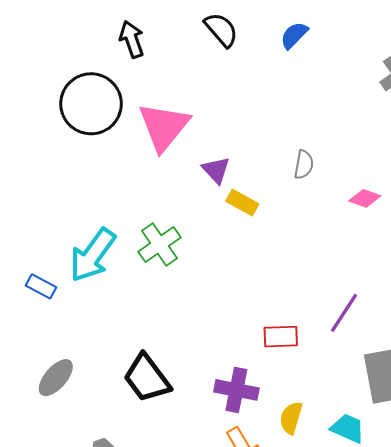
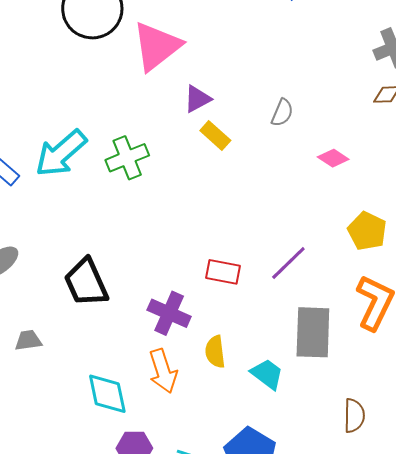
purple triangle: (216, 170) -> (197, 99), turned 32
yellow semicircle: (291, 418) -> (215, 352), turned -36

